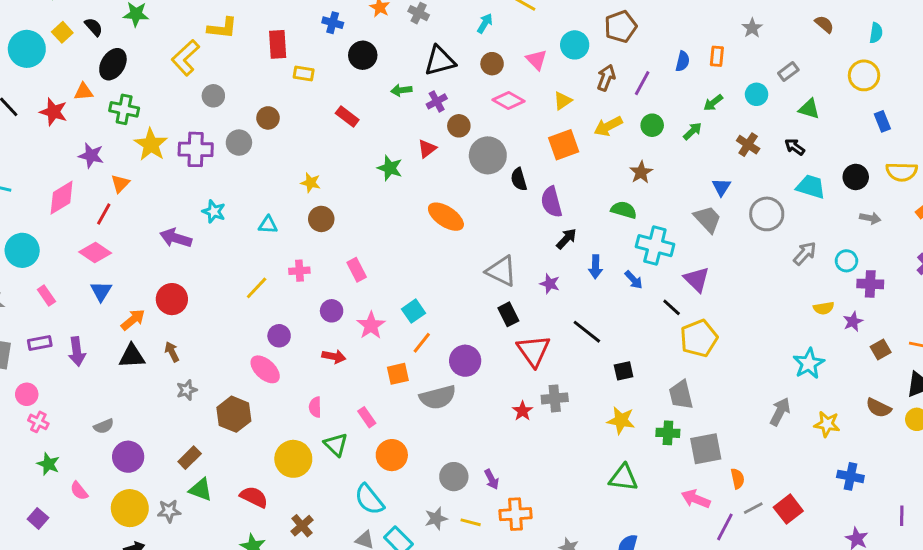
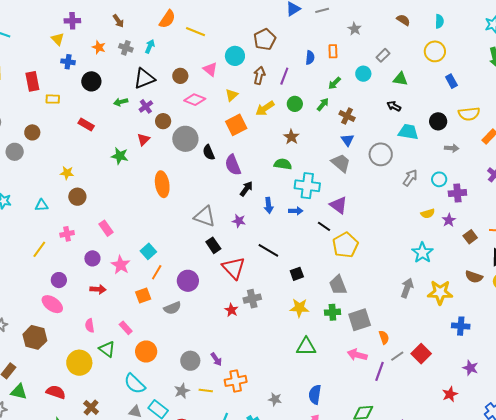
cyan arrow: (485, 23) -> (150, 46), moved
brown cross: (748, 145) -> (347, 116), moved
orange ellipse: (446, 217) -> (162, 184), turned 55
blue arrow: (634, 280) -> (296, 211), turned -40
gray semicircle: (438, 397) -> (172, 308), size x0.7
yellow star: (827, 424) -> (440, 292), size x1.4

